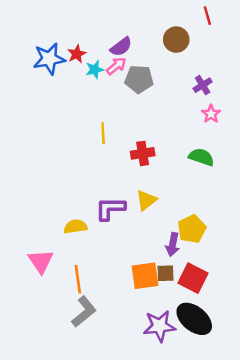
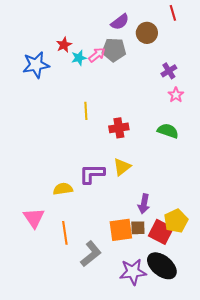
purple semicircle: (121, 47) -> (120, 22), moved
blue star: (49, 59) -> (36, 65), moved
gray pentagon: (139, 79) -> (114, 50), moved
yellow pentagon: (192, 229) -> (176, 221), moved
gray L-shape: (84, 312) -> (91, 254), moved

